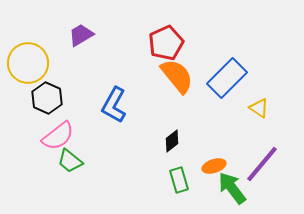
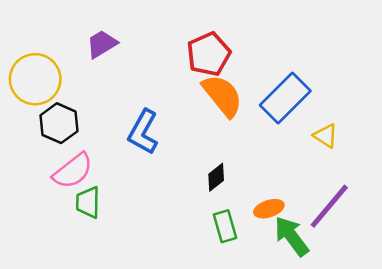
green trapezoid: (70, 161) -> (88, 202), turned 52

